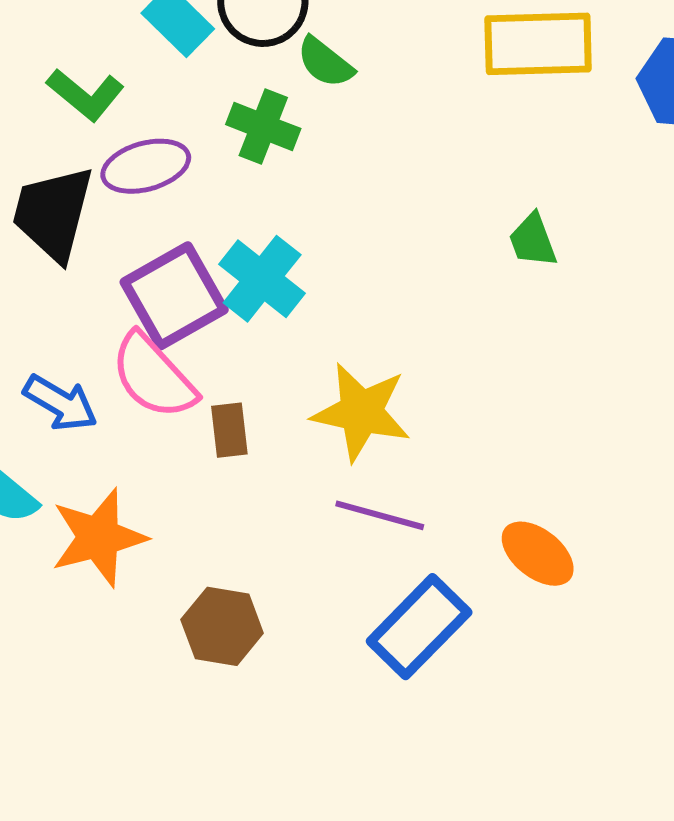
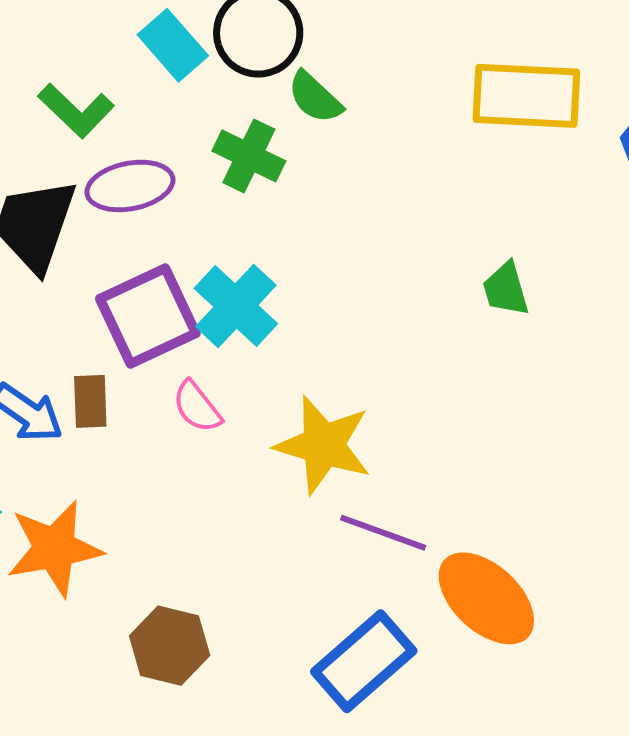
pink semicircle: (153, 376) -> (197, 407), moved, size x0.6
brown rectangle: (229, 430) -> (90, 401), moved
purple line: (380, 515) -> (383, 533), moved
orange ellipse: (538, 554) -> (486, 598), size x1.4

